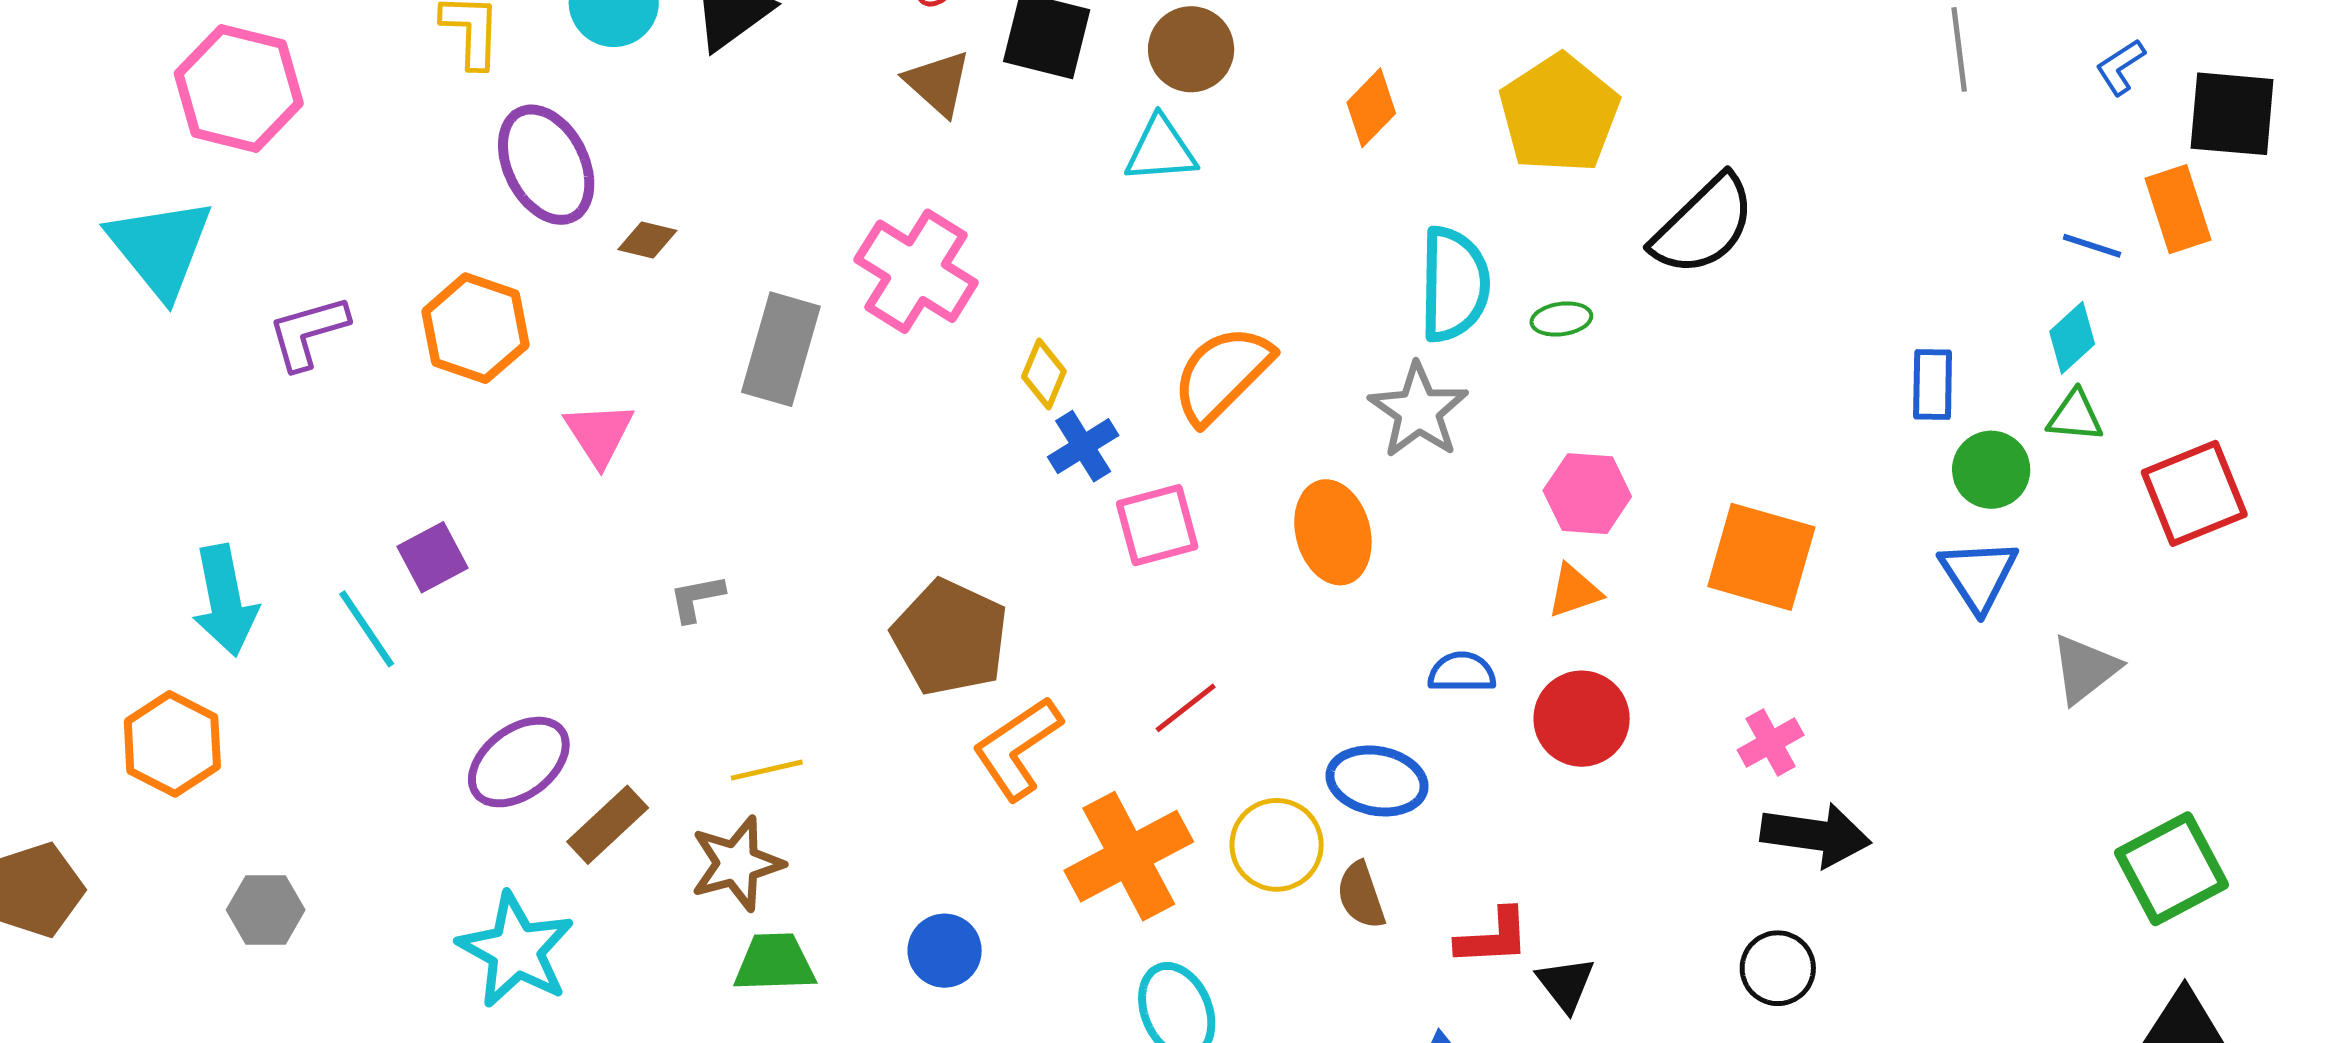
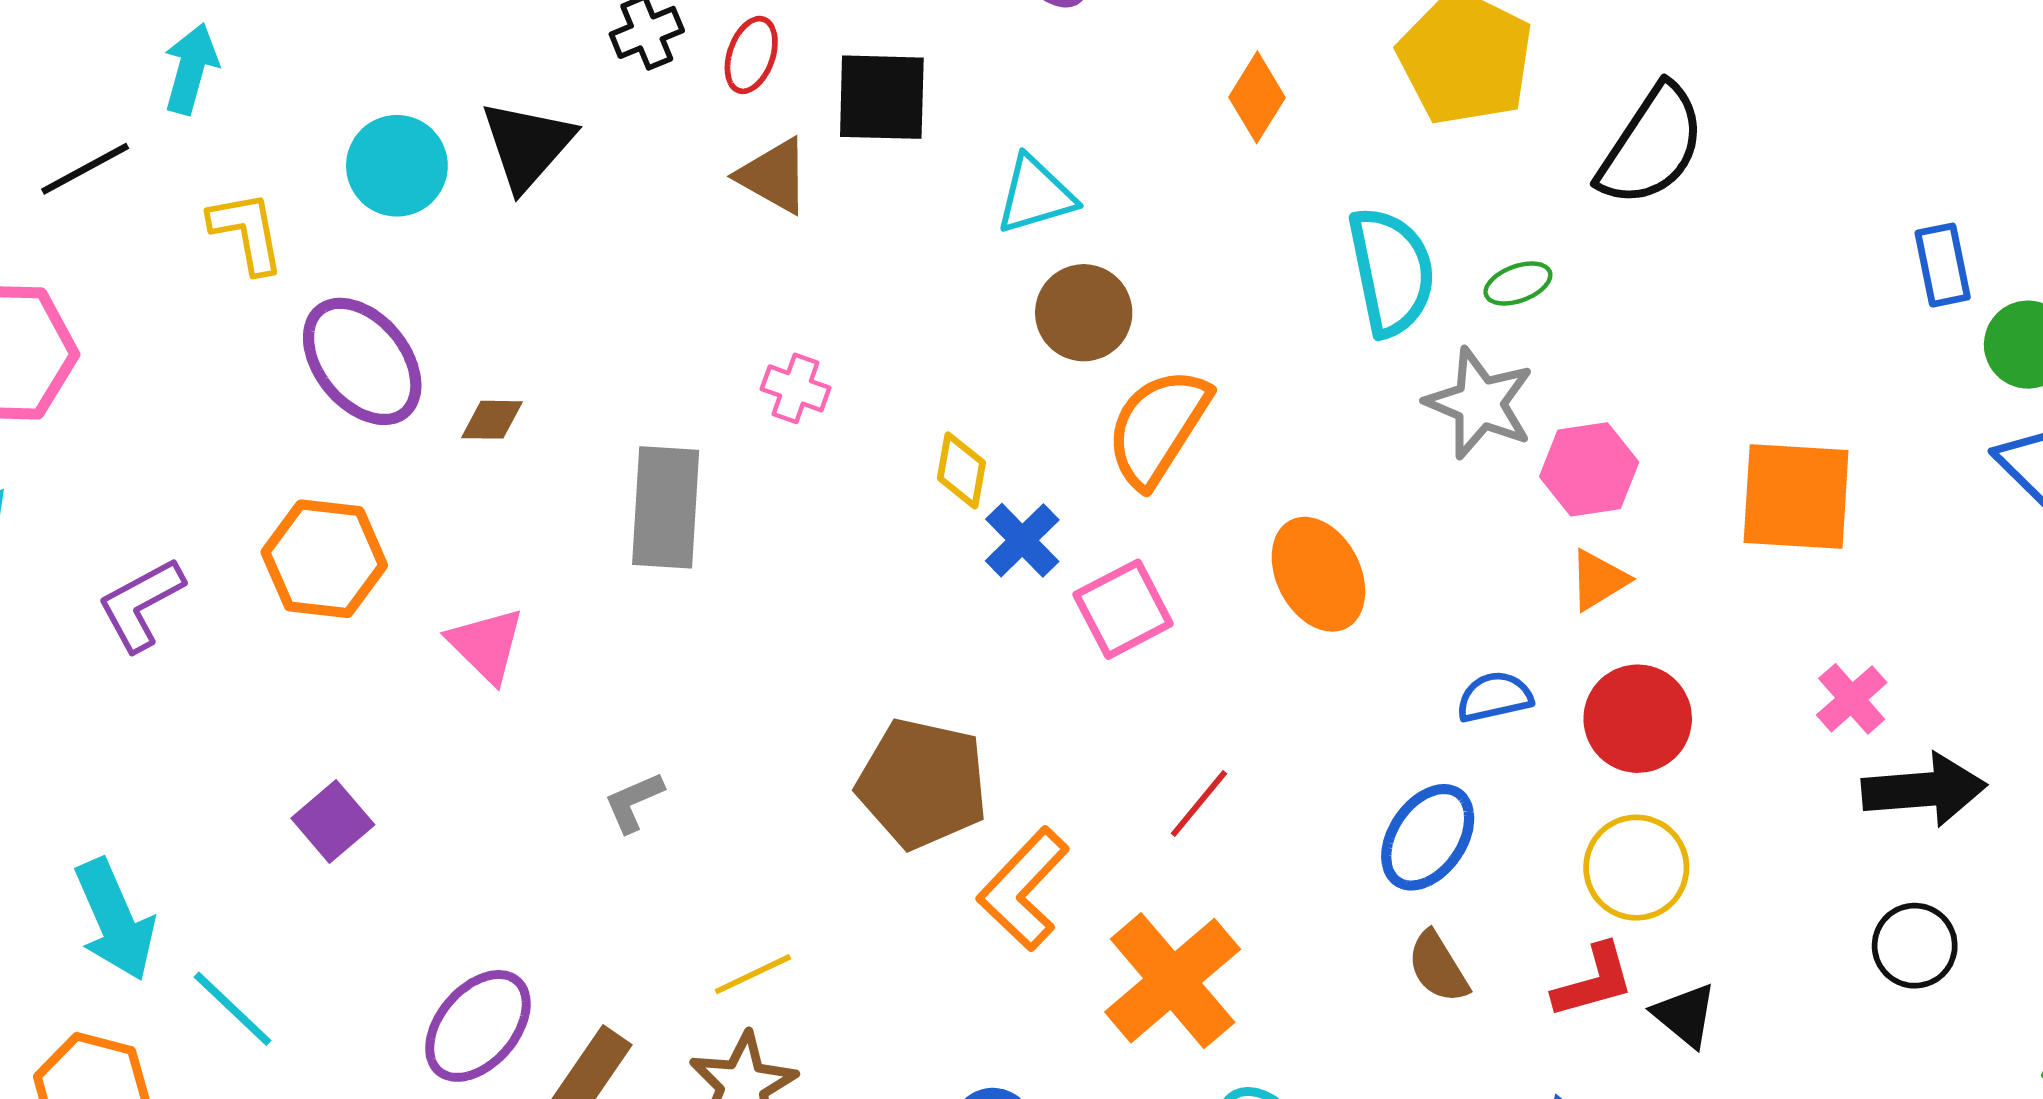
brown circle: (1191, 49) -> (1084, 313), moved
pink cross: (916, 271) -> (796, 388), size x0.5
gray star: (1418, 411) -> (1480, 403), moved
cyan line: (367, 629) -> (233, 1009), moved
blue ellipse: (1377, 781) -> (1428, 837), turned -54
yellow circle: (1277, 845) -> (1636, 868), moved

